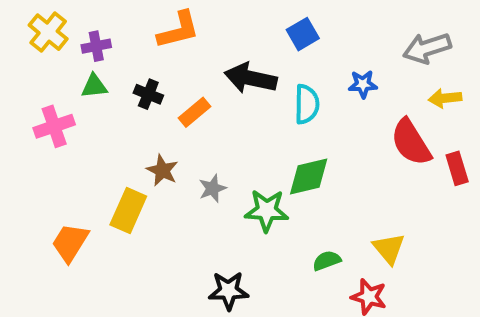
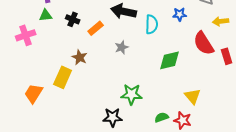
green diamond: (309, 176) -> (170, 60), moved
gray star: (212, 188) -> (122, 47), moved
green star: (267, 210) -> (132, 94), moved
green semicircle: (327, 261) -> (162, 117), moved

